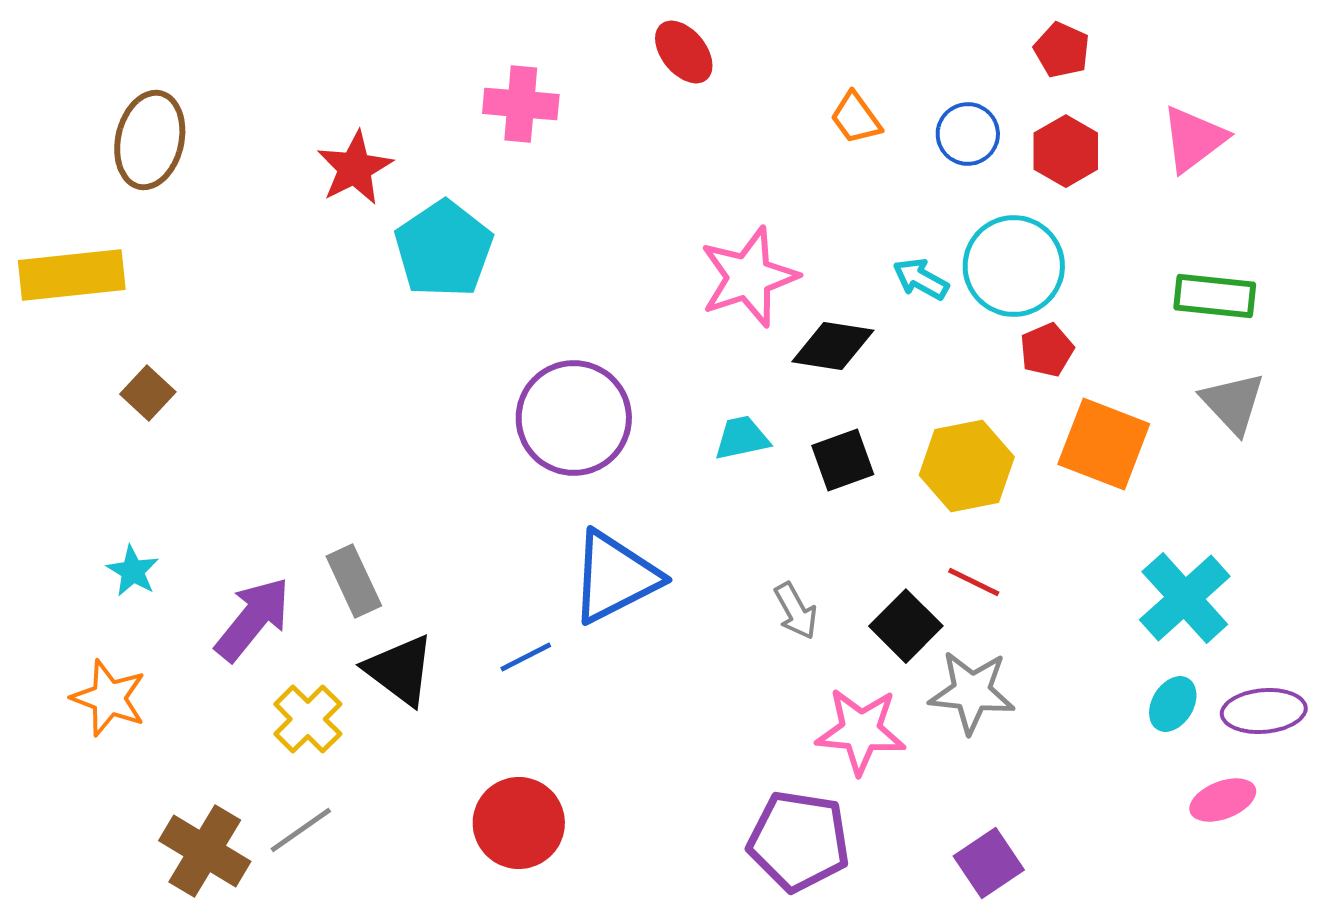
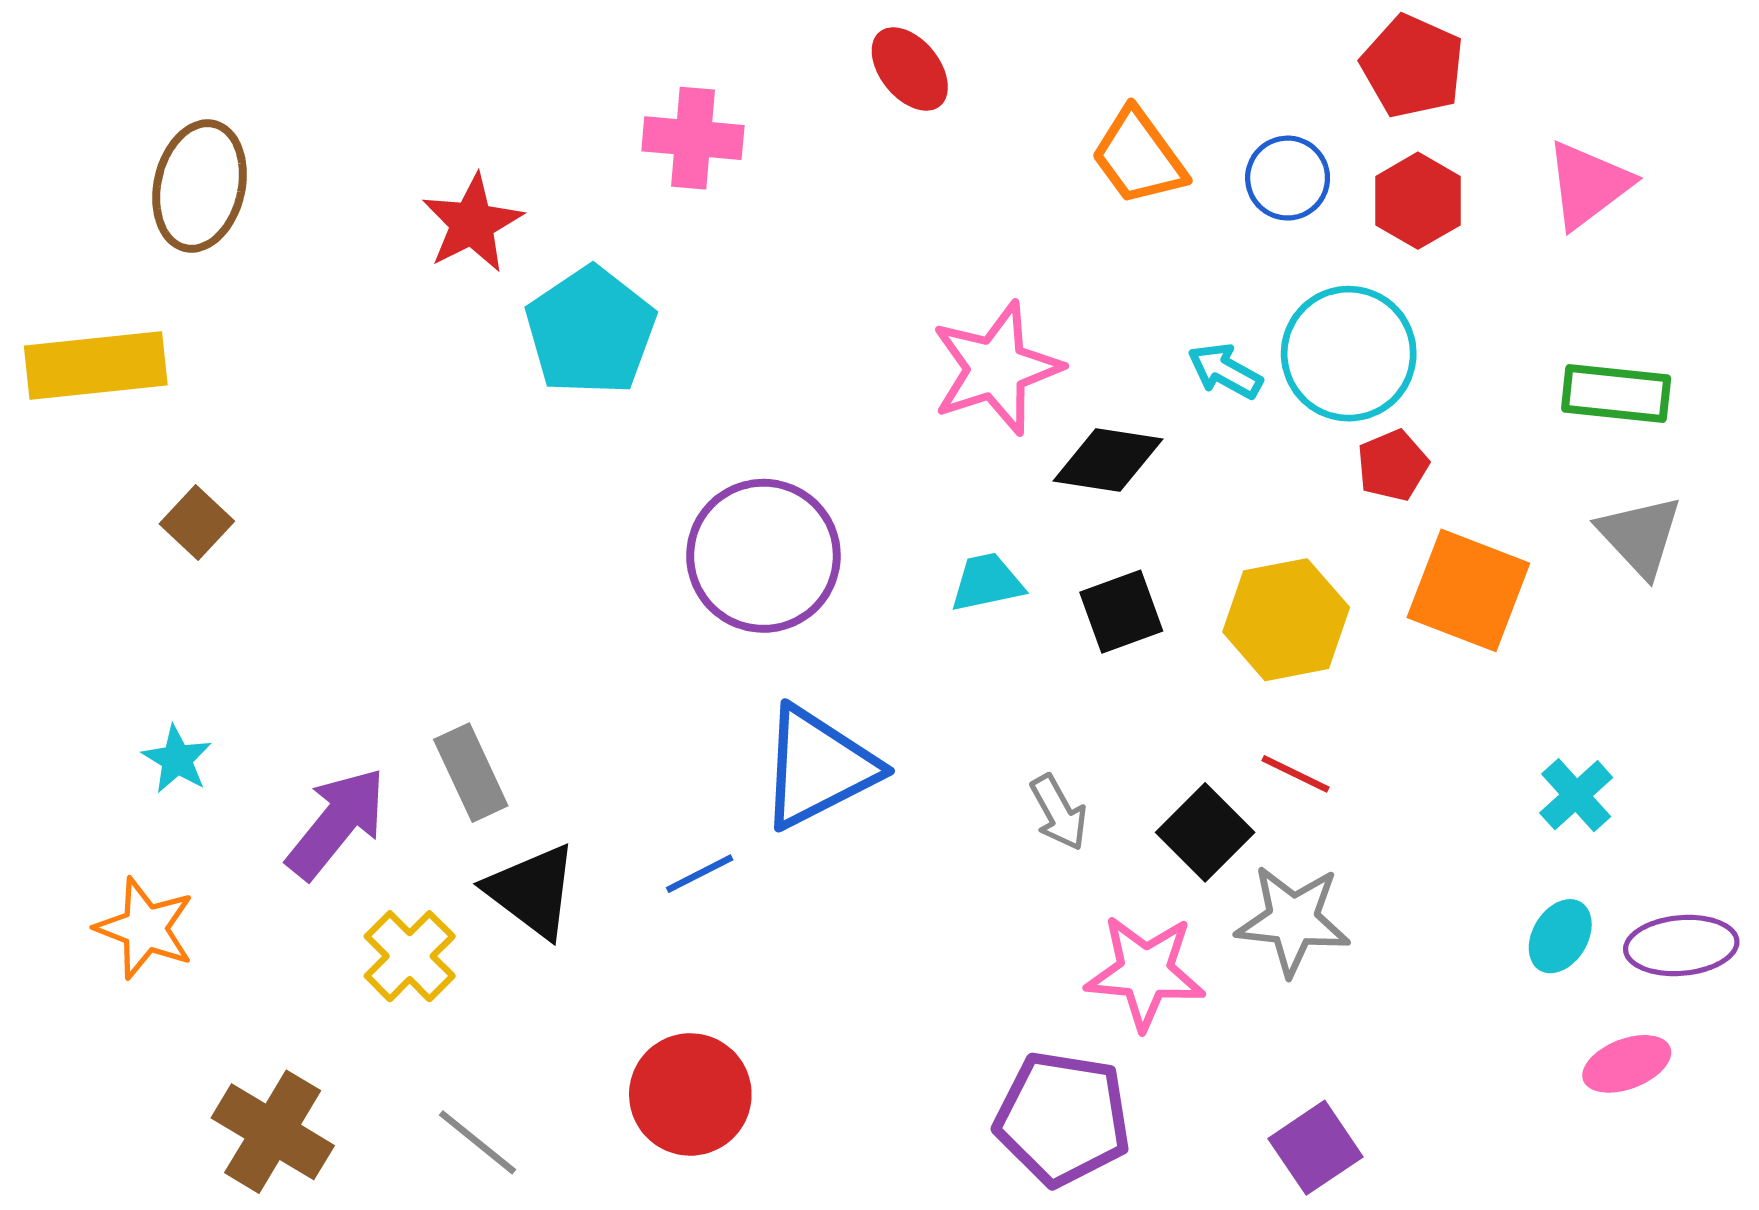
red pentagon: (1062, 50) -> (1413, 66), size x1.4
orange trapezoid: (856, 118) -> (1139, 157), size x1.4
cyan cross: (1185, 598) -> (1576, 795), size x0.6
gray line: (301, 830) -> (478, 1142), moved, turned 74

